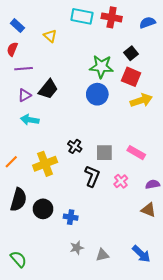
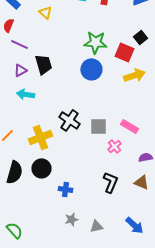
black square: (131, 53) -> (140, 37), moved
purple line: (24, 69) -> (19, 44), turned 30
black trapezoid: (48, 89) -> (43, 64), turned -55
black cross: (75, 146) -> (69, 120), size x1.5
black L-shape: (92, 176) -> (110, 182), moved
pink cross: (121, 181) -> (114, 146), moved
black circle: (43, 209) -> (41, 168), moved

